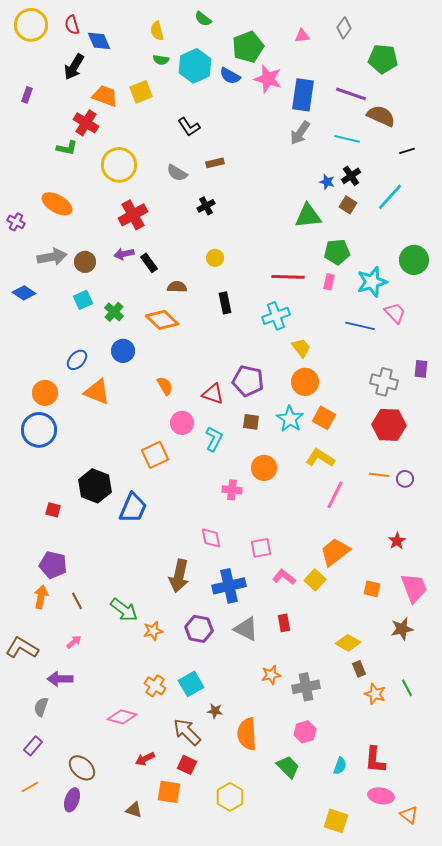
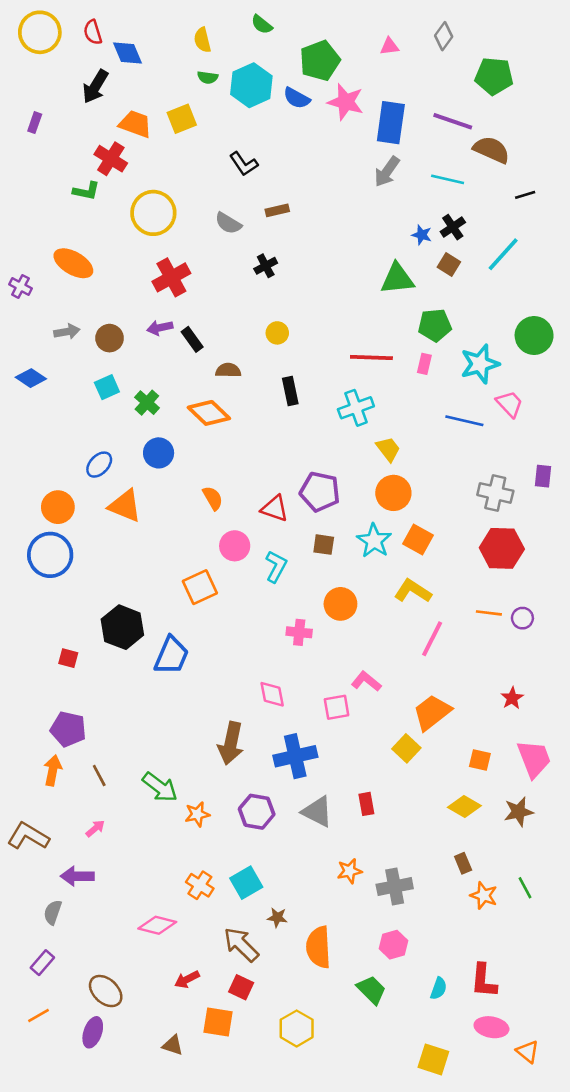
gray arrow: (52, 257) -> (67, 332), size x0.7
pink L-shape: (284, 577) -> (366, 681), moved
yellow diamond: (348, 643) -> (464, 807), moved

